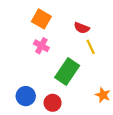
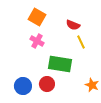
green rectangle: (67, 71) -> (60, 64), turned 65
red circle: (53, 103) -> (47, 84), moved

